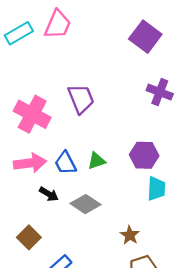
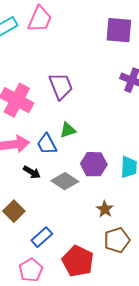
purple square: (145, 37) -> (119, 30), turned -32
purple hexagon: (144, 155) -> (94, 164), moved
green triangle: (96, 161) -> (68, 130), moved

